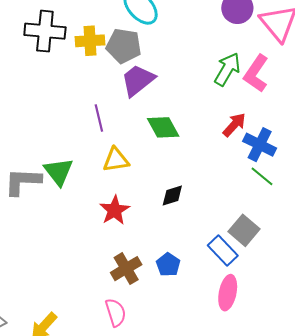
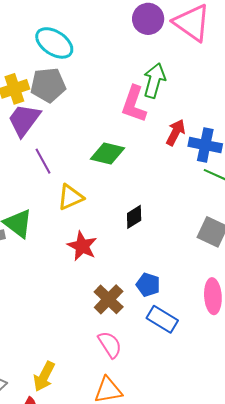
pink L-shape: (256, 73) -> (134, 104), moved
purple trapezoid: (138, 80) -> (24, 120), moved
green diamond: (163, 127) -> (108, 153), turned -32
blue rectangle: (223, 250) -> (162, 319), moved

